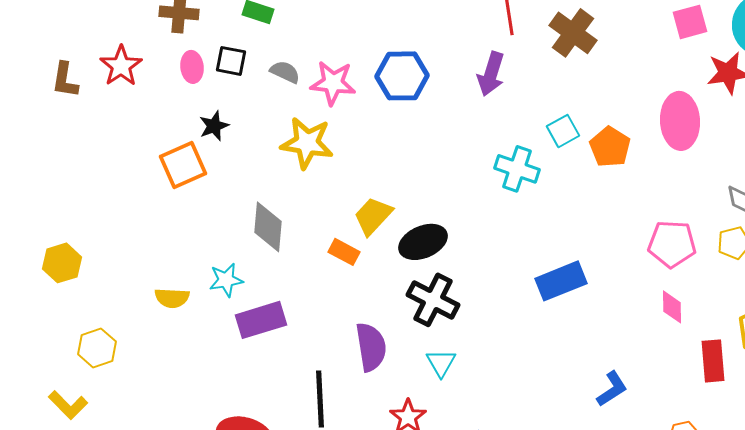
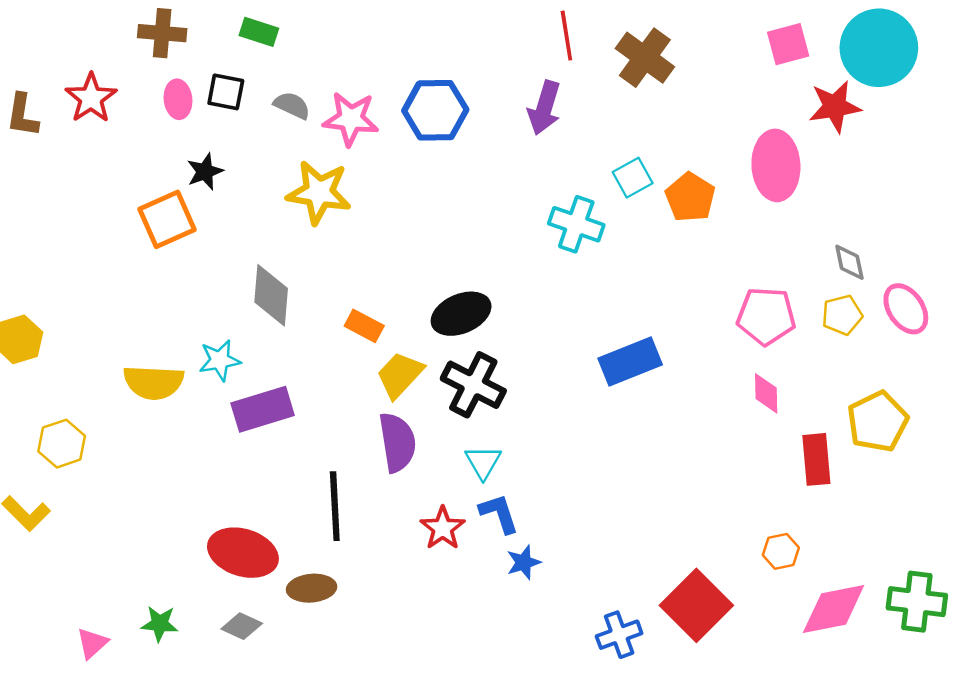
yellow trapezoid: (373, 216) -> (400, 375), moved
yellow semicircle: (172, 298) -> (153, 382), size x1.4
blue L-shape: (612, 389) -> (499, 513), moved, turned -75

